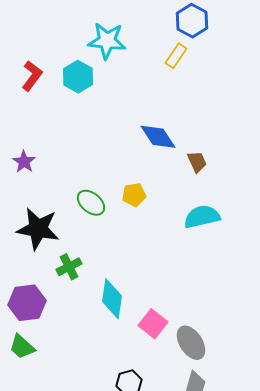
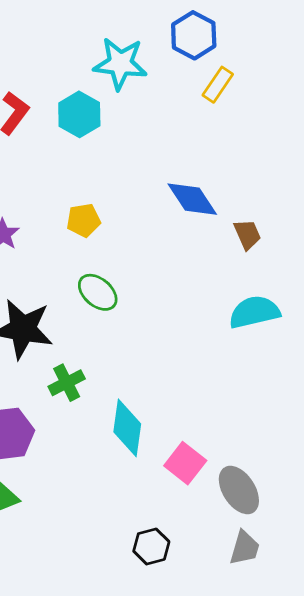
blue hexagon: (192, 21) -> (194, 35), moved
yellow pentagon: (134, 195) -> (84, 220), moved

